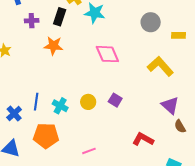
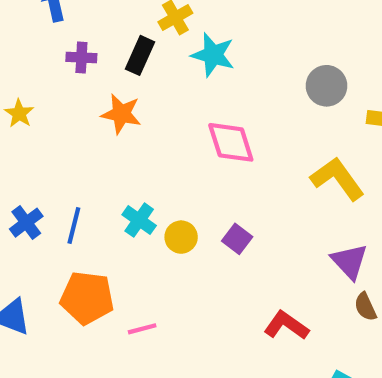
cyan cross: (60, 106) -> (139, 220), moved
blue cross: (14, 114) -> (26, 223), moved
pink line: (89, 151) -> (142, 329), moved

